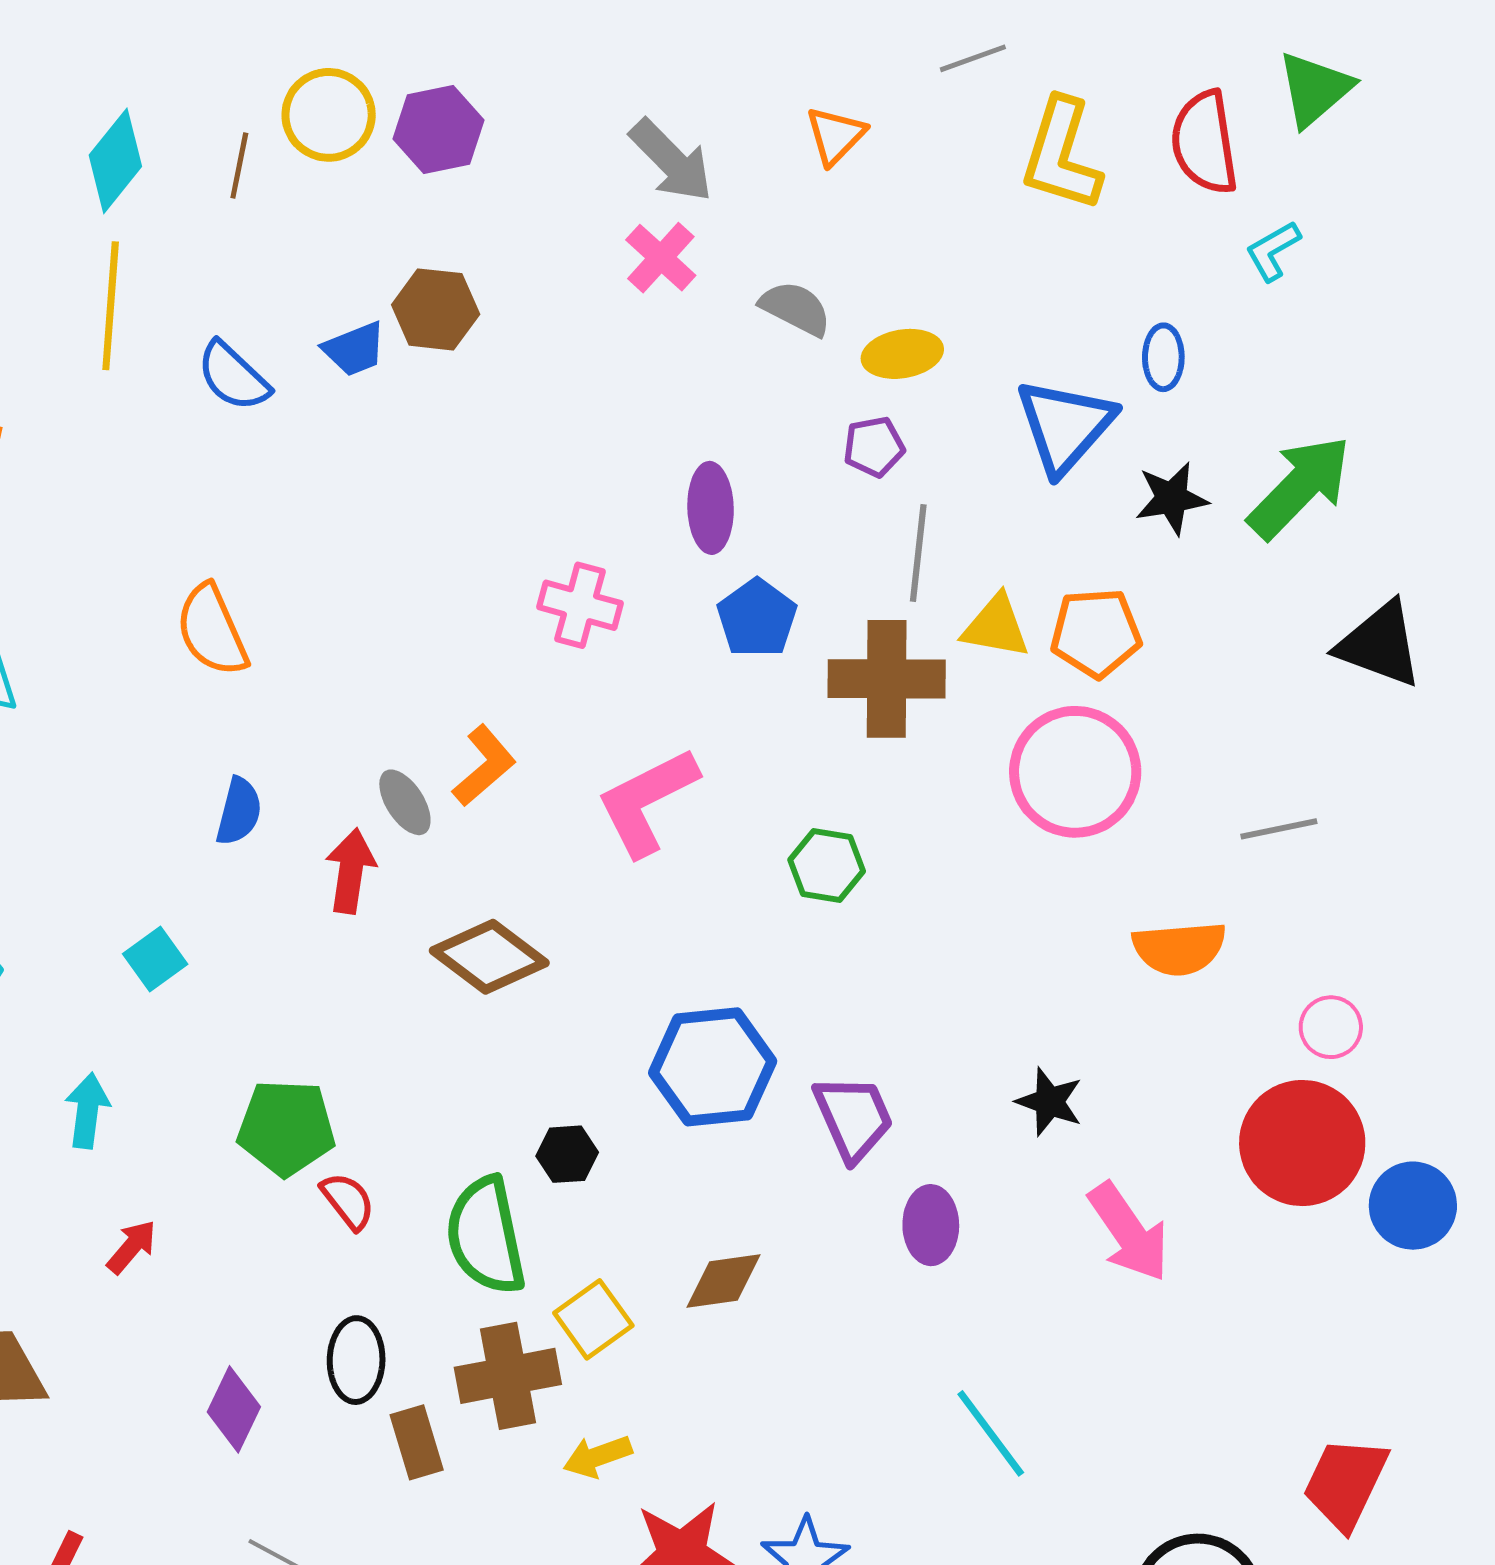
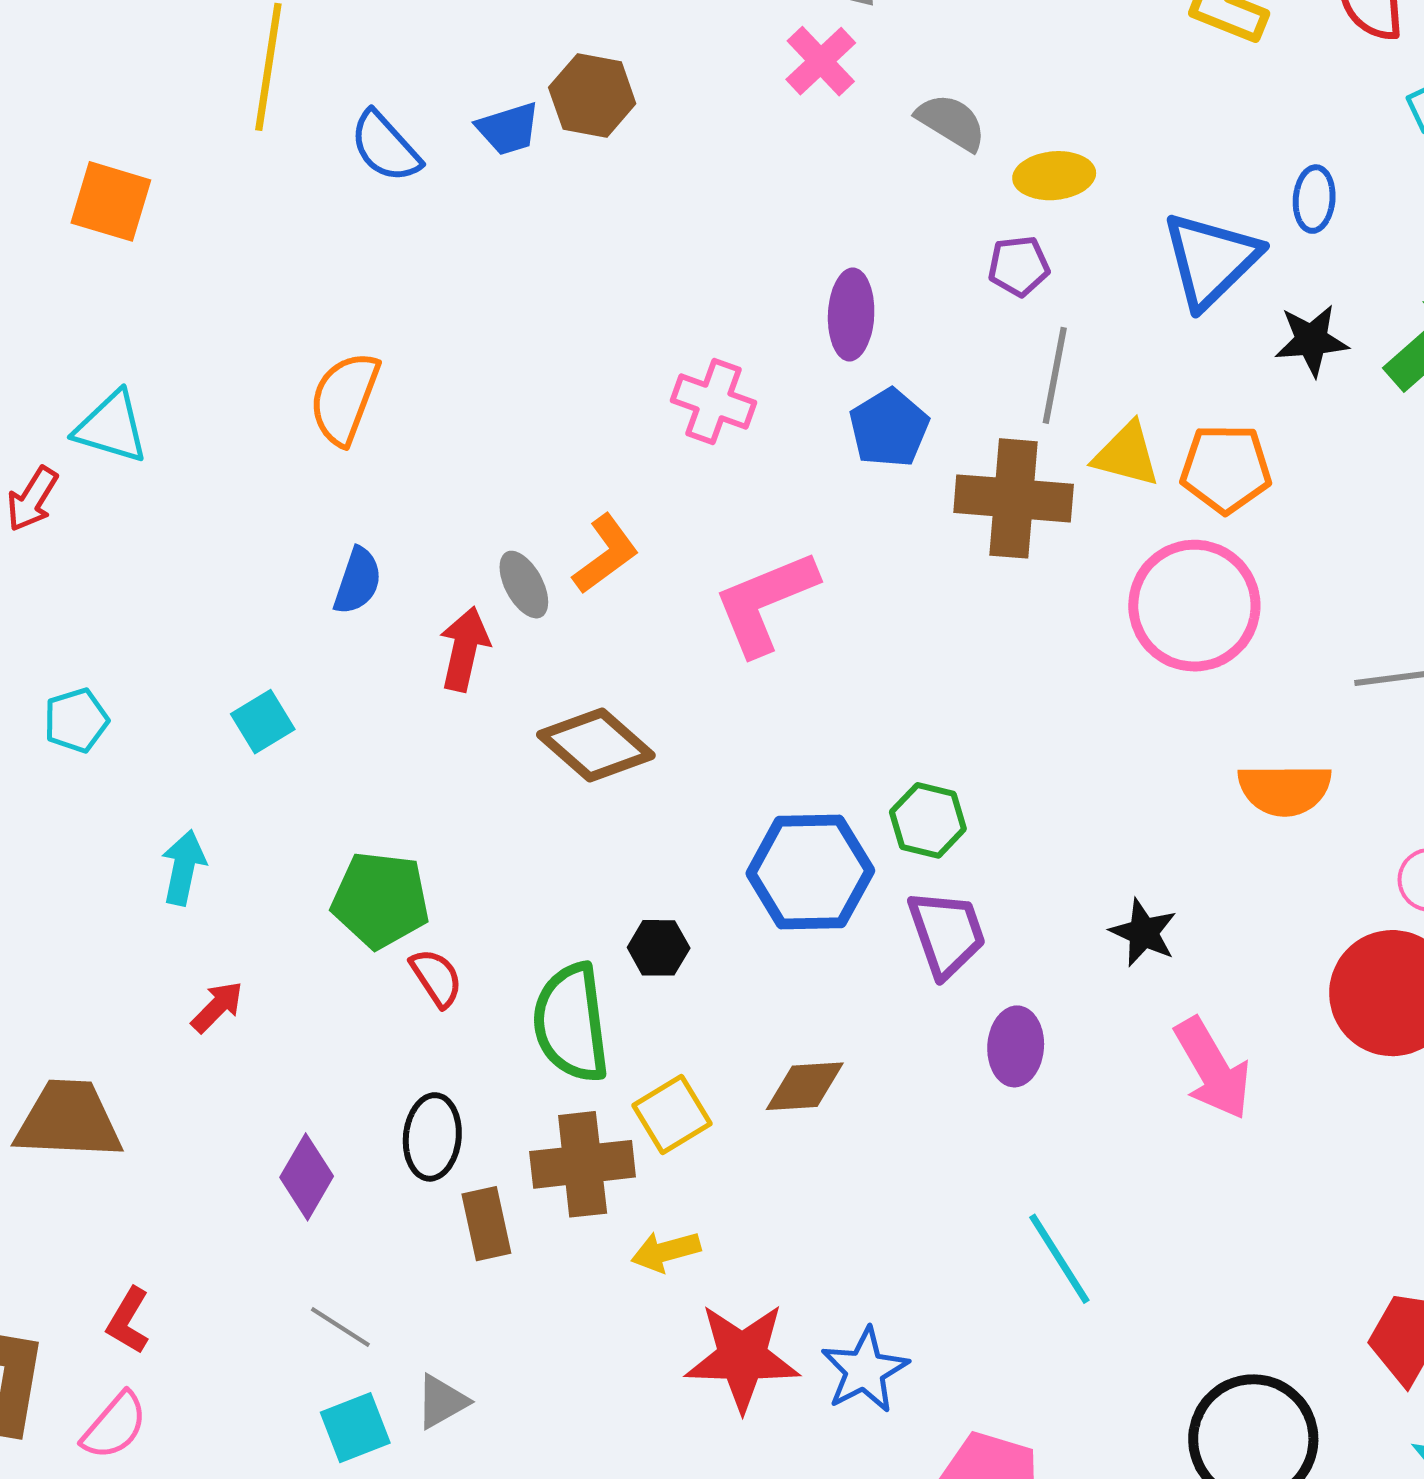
orange semicircle: (212, 630) -> (345, 398), turned 40
green hexagon: (827, 866) -> (928, 820), moved

